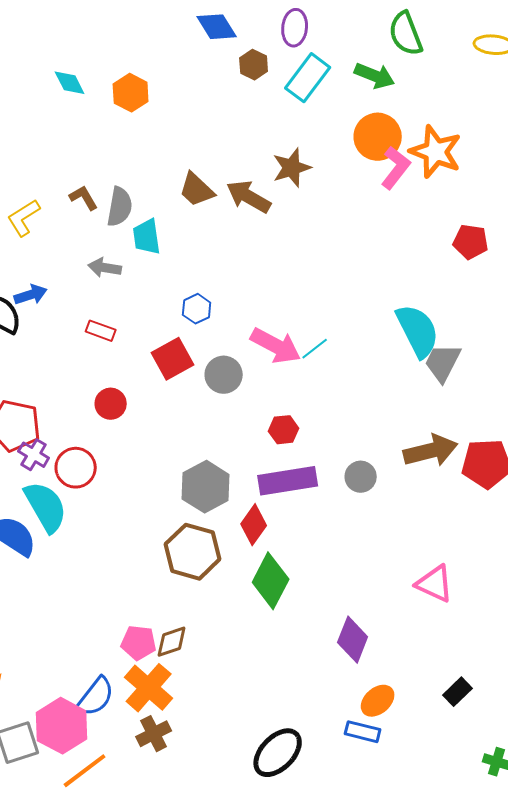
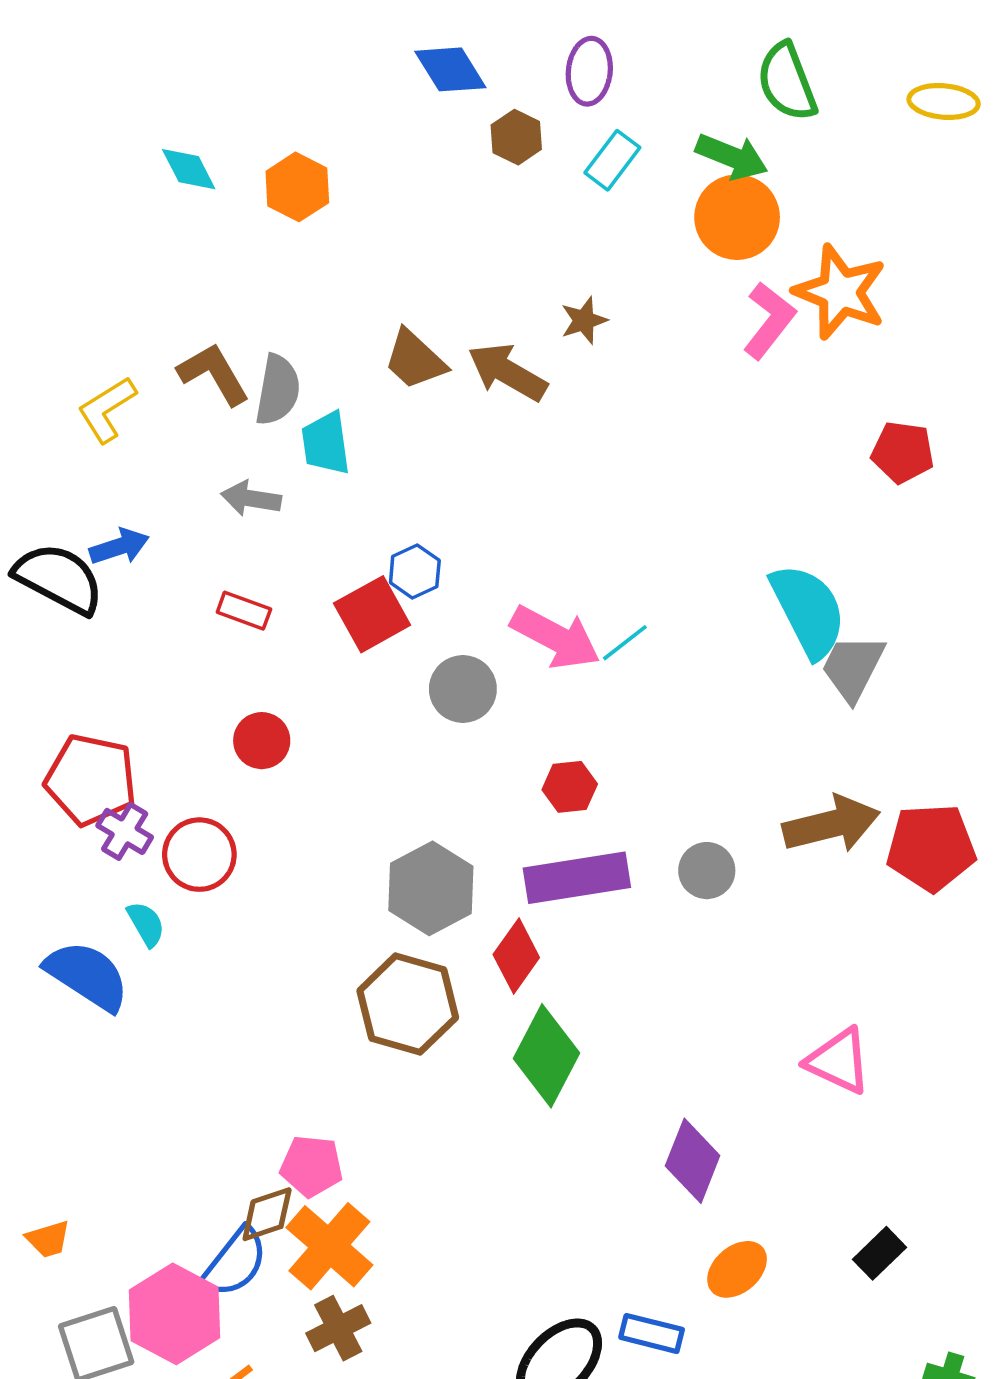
cyan rectangle: (308, 78) -> (612, 160), size x0.7
orange circle: (378, 137) -> (737, 217), moved
brown star: (292, 168) -> (584, 320), size x0.7
brown L-shape: (84, 198) -> (214, 374), size x1.4
red square: (173, 359) -> (372, 614), moved
cyan semicircle: (46, 507) -> (146, 924), size x0.5
brown diamond: (172, 642) -> (267, 1214), moved
blue rectangle: (363, 732) -> (652, 1333), moved

